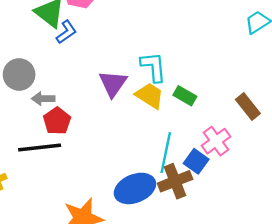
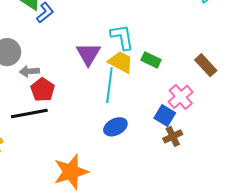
cyan line: (166, 153) -> (109, 85), moved
brown cross: (175, 181) -> (173, 136), moved, size x0.7
blue ellipse: (135, 188) -> (115, 127), moved, size x0.7

